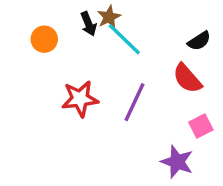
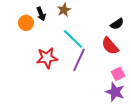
black arrow: (89, 24) -> (41, 14), moved
cyan line: (124, 39) -> (73, 39), moved
purple star: (177, 162) -> (115, 92), moved

